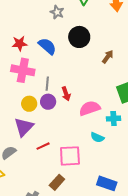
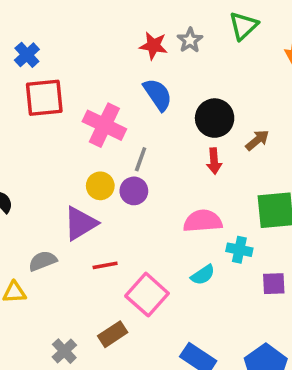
black circle: (79, 37) -> (215, 118), moved
red star: (20, 44) -> (153, 46), moved
red arrow: (66, 94) -> (214, 161), moved
cyan semicircle: (97, 137) -> (203, 275), turned -72
pink square: (70, 156) -> (147, 295), turned 30

